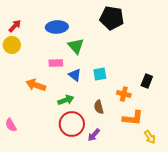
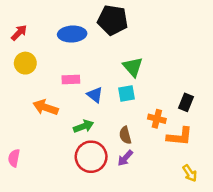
black pentagon: (112, 18) -> (113, 20), moved
yellow circle: (12, 45) -> (25, 63), moved
green triangle: (76, 46) -> (133, 67), moved
orange L-shape: (133, 118) -> (180, 136), moved
pink semicircle: (11, 125) -> (14, 158), turned 40
purple arrow: (94, 135) -> (125, 158), moved

